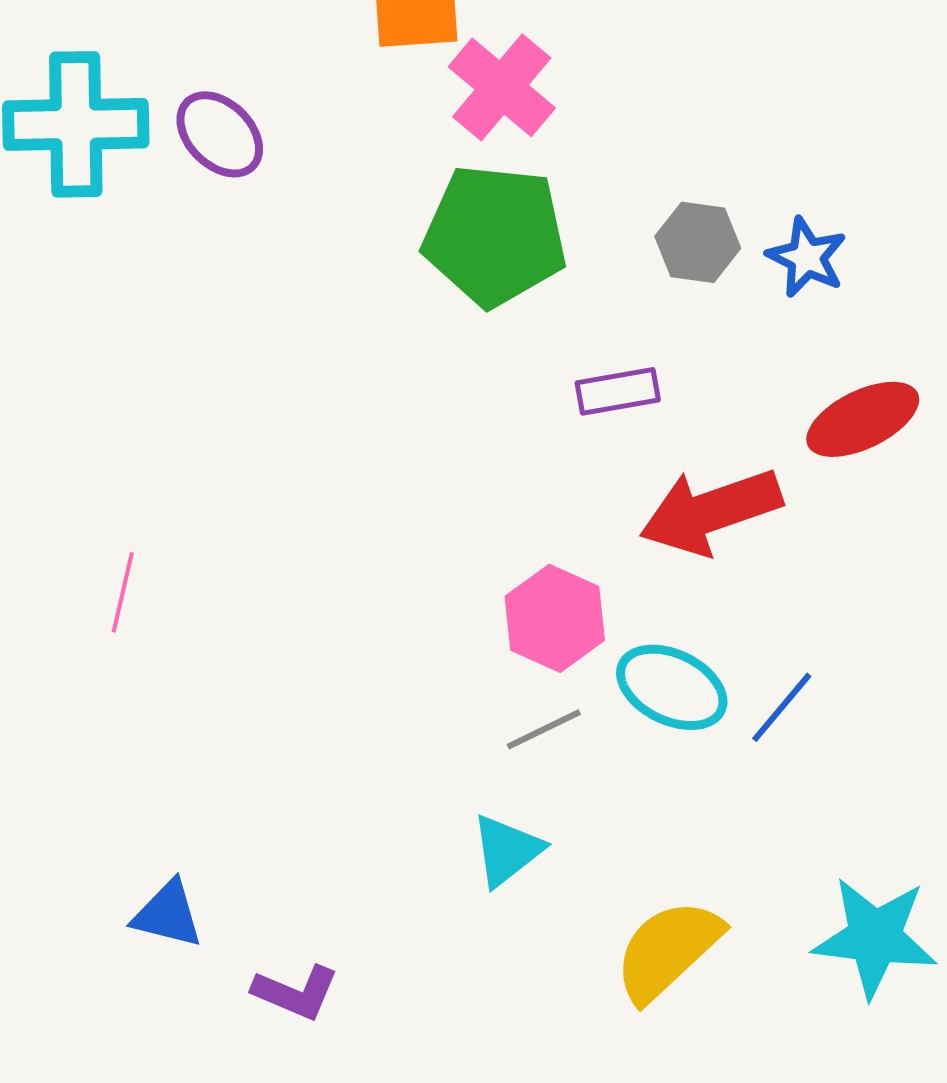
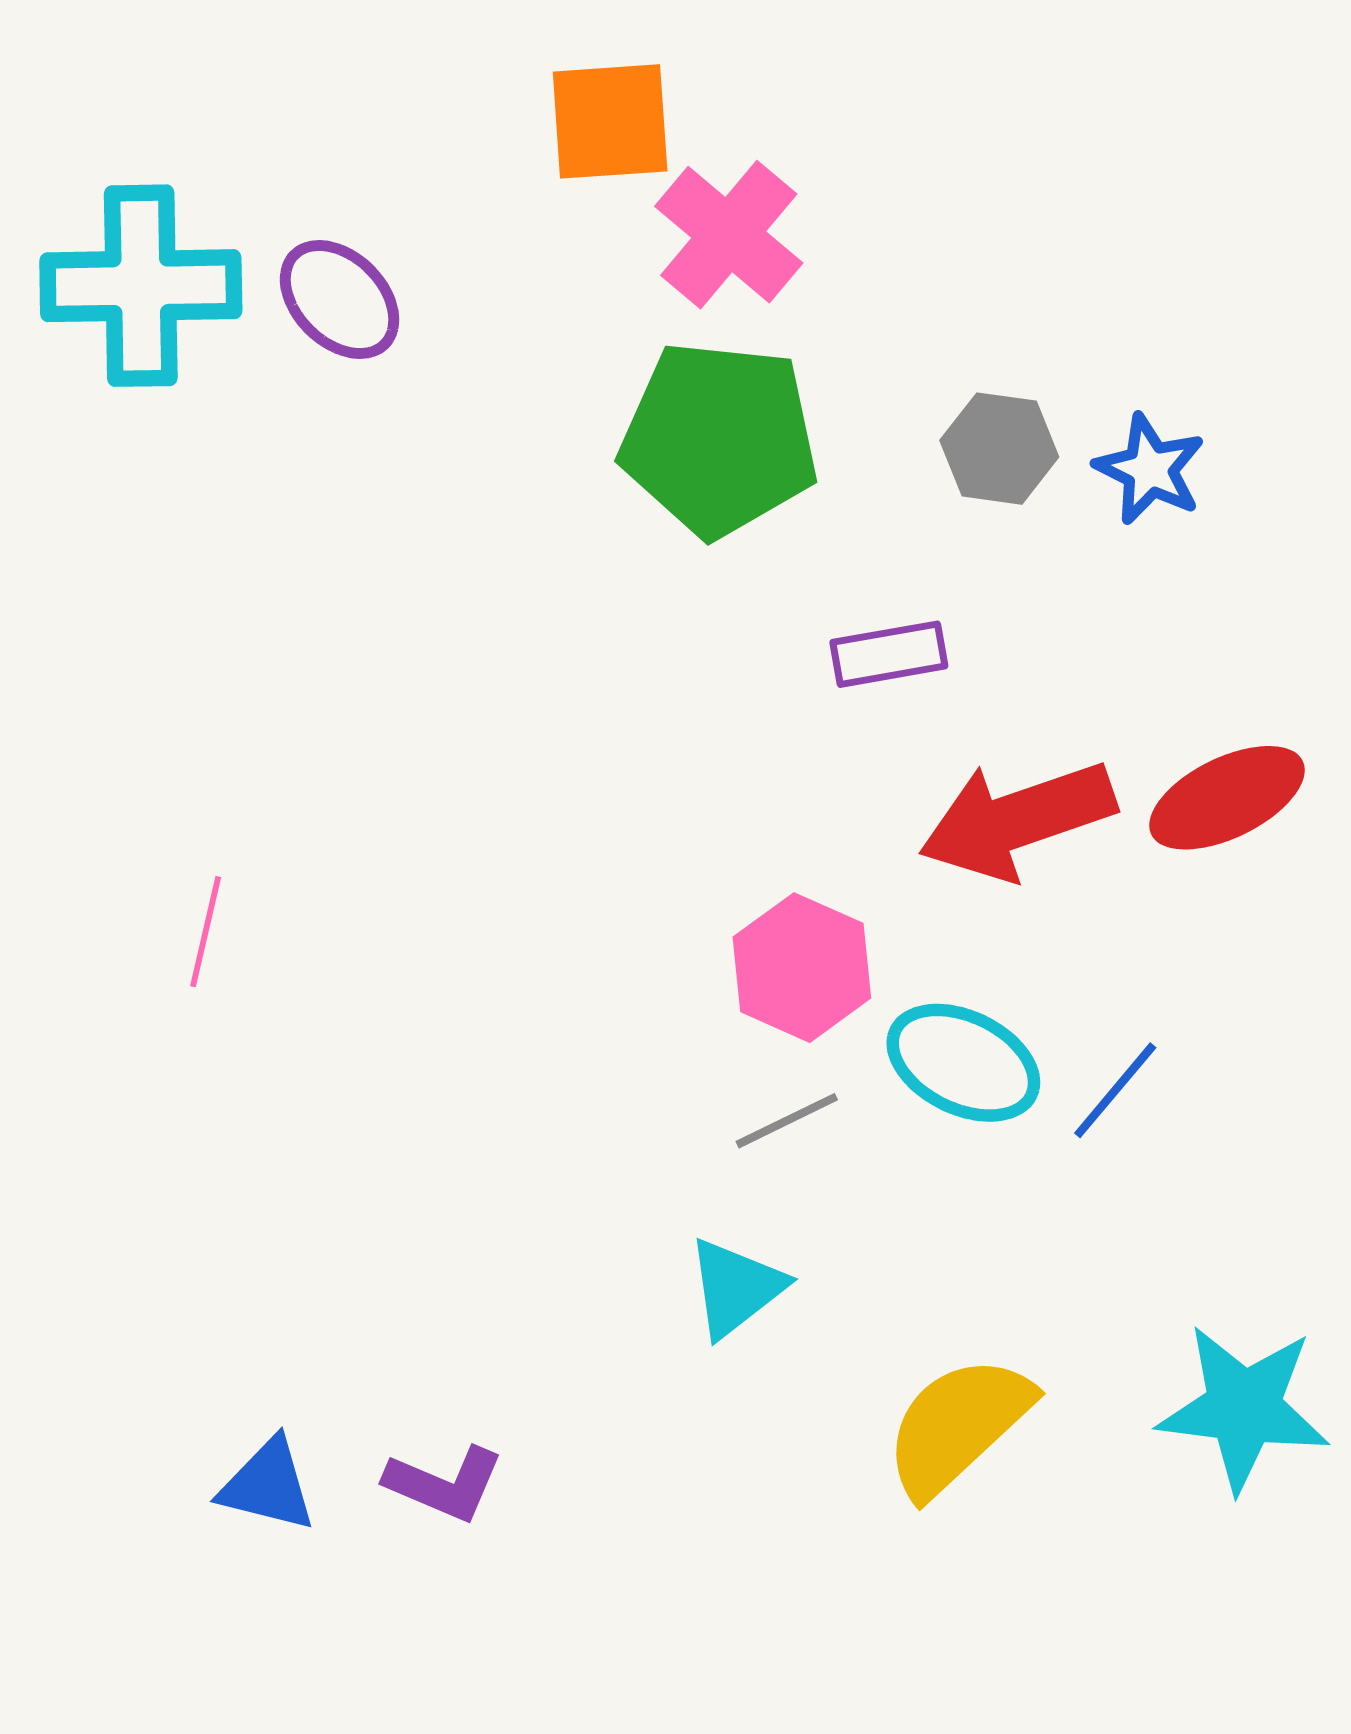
red ellipse: (863, 419) -> (1227, 798), moved
blue triangle: (168, 914) -> (268, 1485), moved

